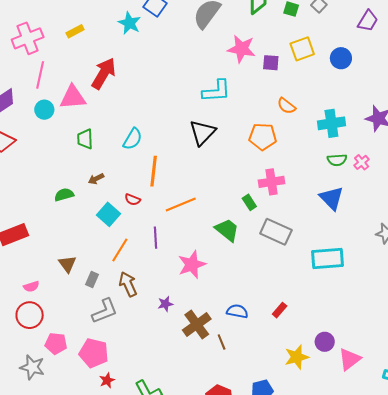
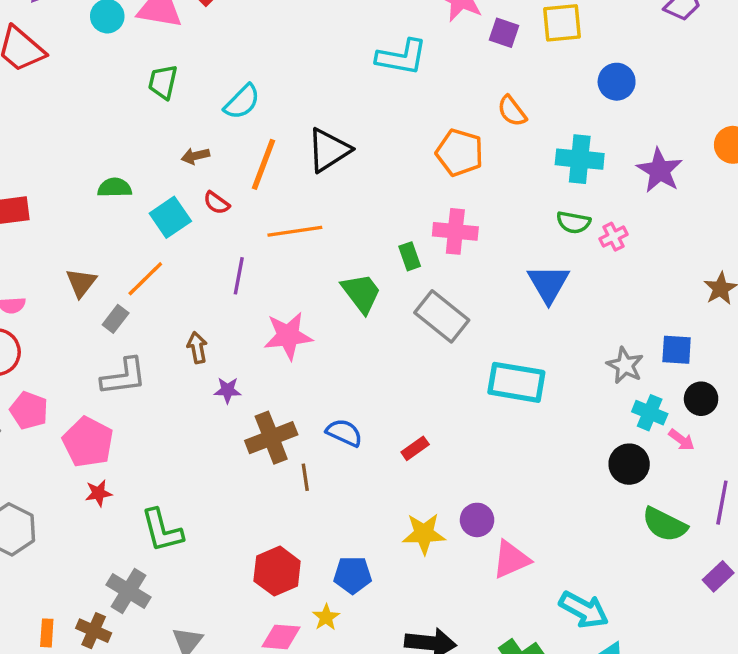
blue circle: (341, 58) -> (617, 82), moved
black triangle: (202, 133) -> (329, 150), moved
brown arrow: (96, 179) -> (195, 156), moved
green semicircle: (64, 195) -> (115, 188), moved
orange line: (120, 250) -> (145, 279), moved
brown arrow: (128, 284) -> (197, 348), moved, size x0.7

